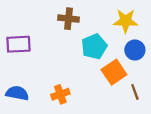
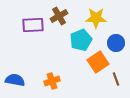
brown cross: (69, 19) -> (59, 16), turned -36
yellow star: (126, 21) -> (96, 18), moved
purple rectangle: (18, 44) -> (33, 25), moved

